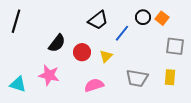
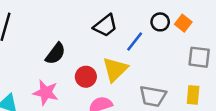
red circle: (82, 52) -> (86, 77), moved
yellow triangle: (106, 56) -> (115, 69), size x1.6

